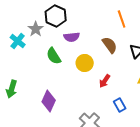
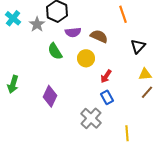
cyan cross: (18, 41) -> (13, 18), moved
brown semicircle: (110, 45) -> (99, 36), moved, turned -30
blue rectangle: (120, 105) -> (107, 97), moved

